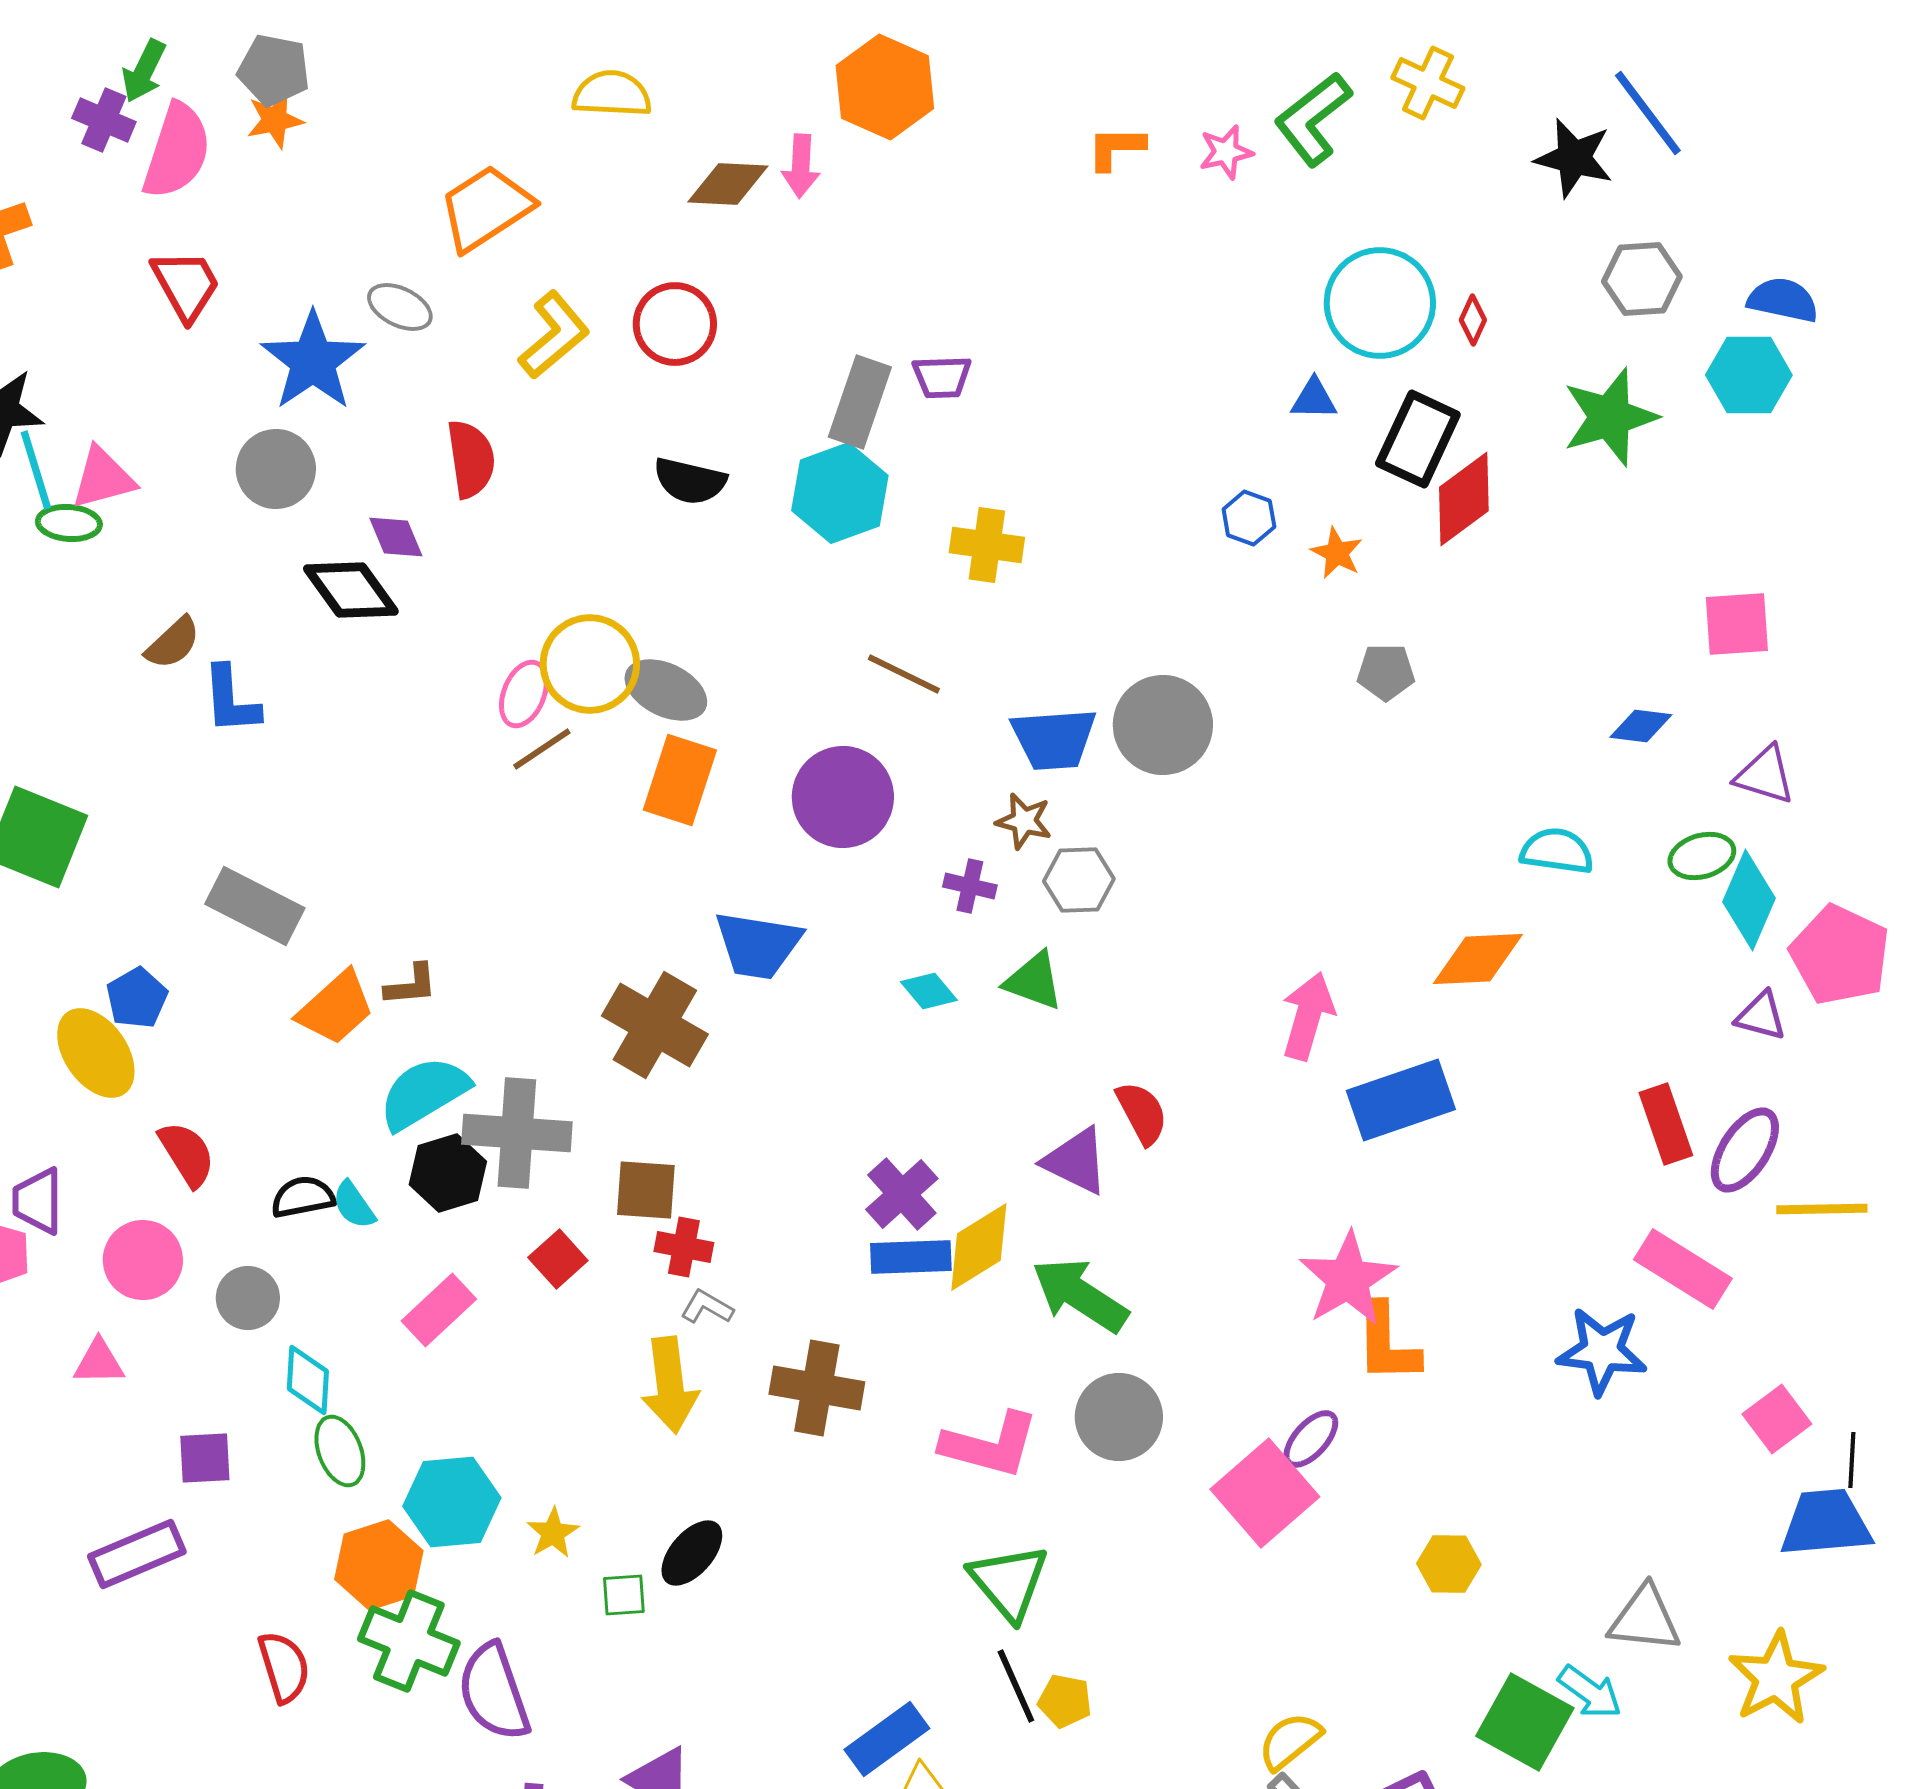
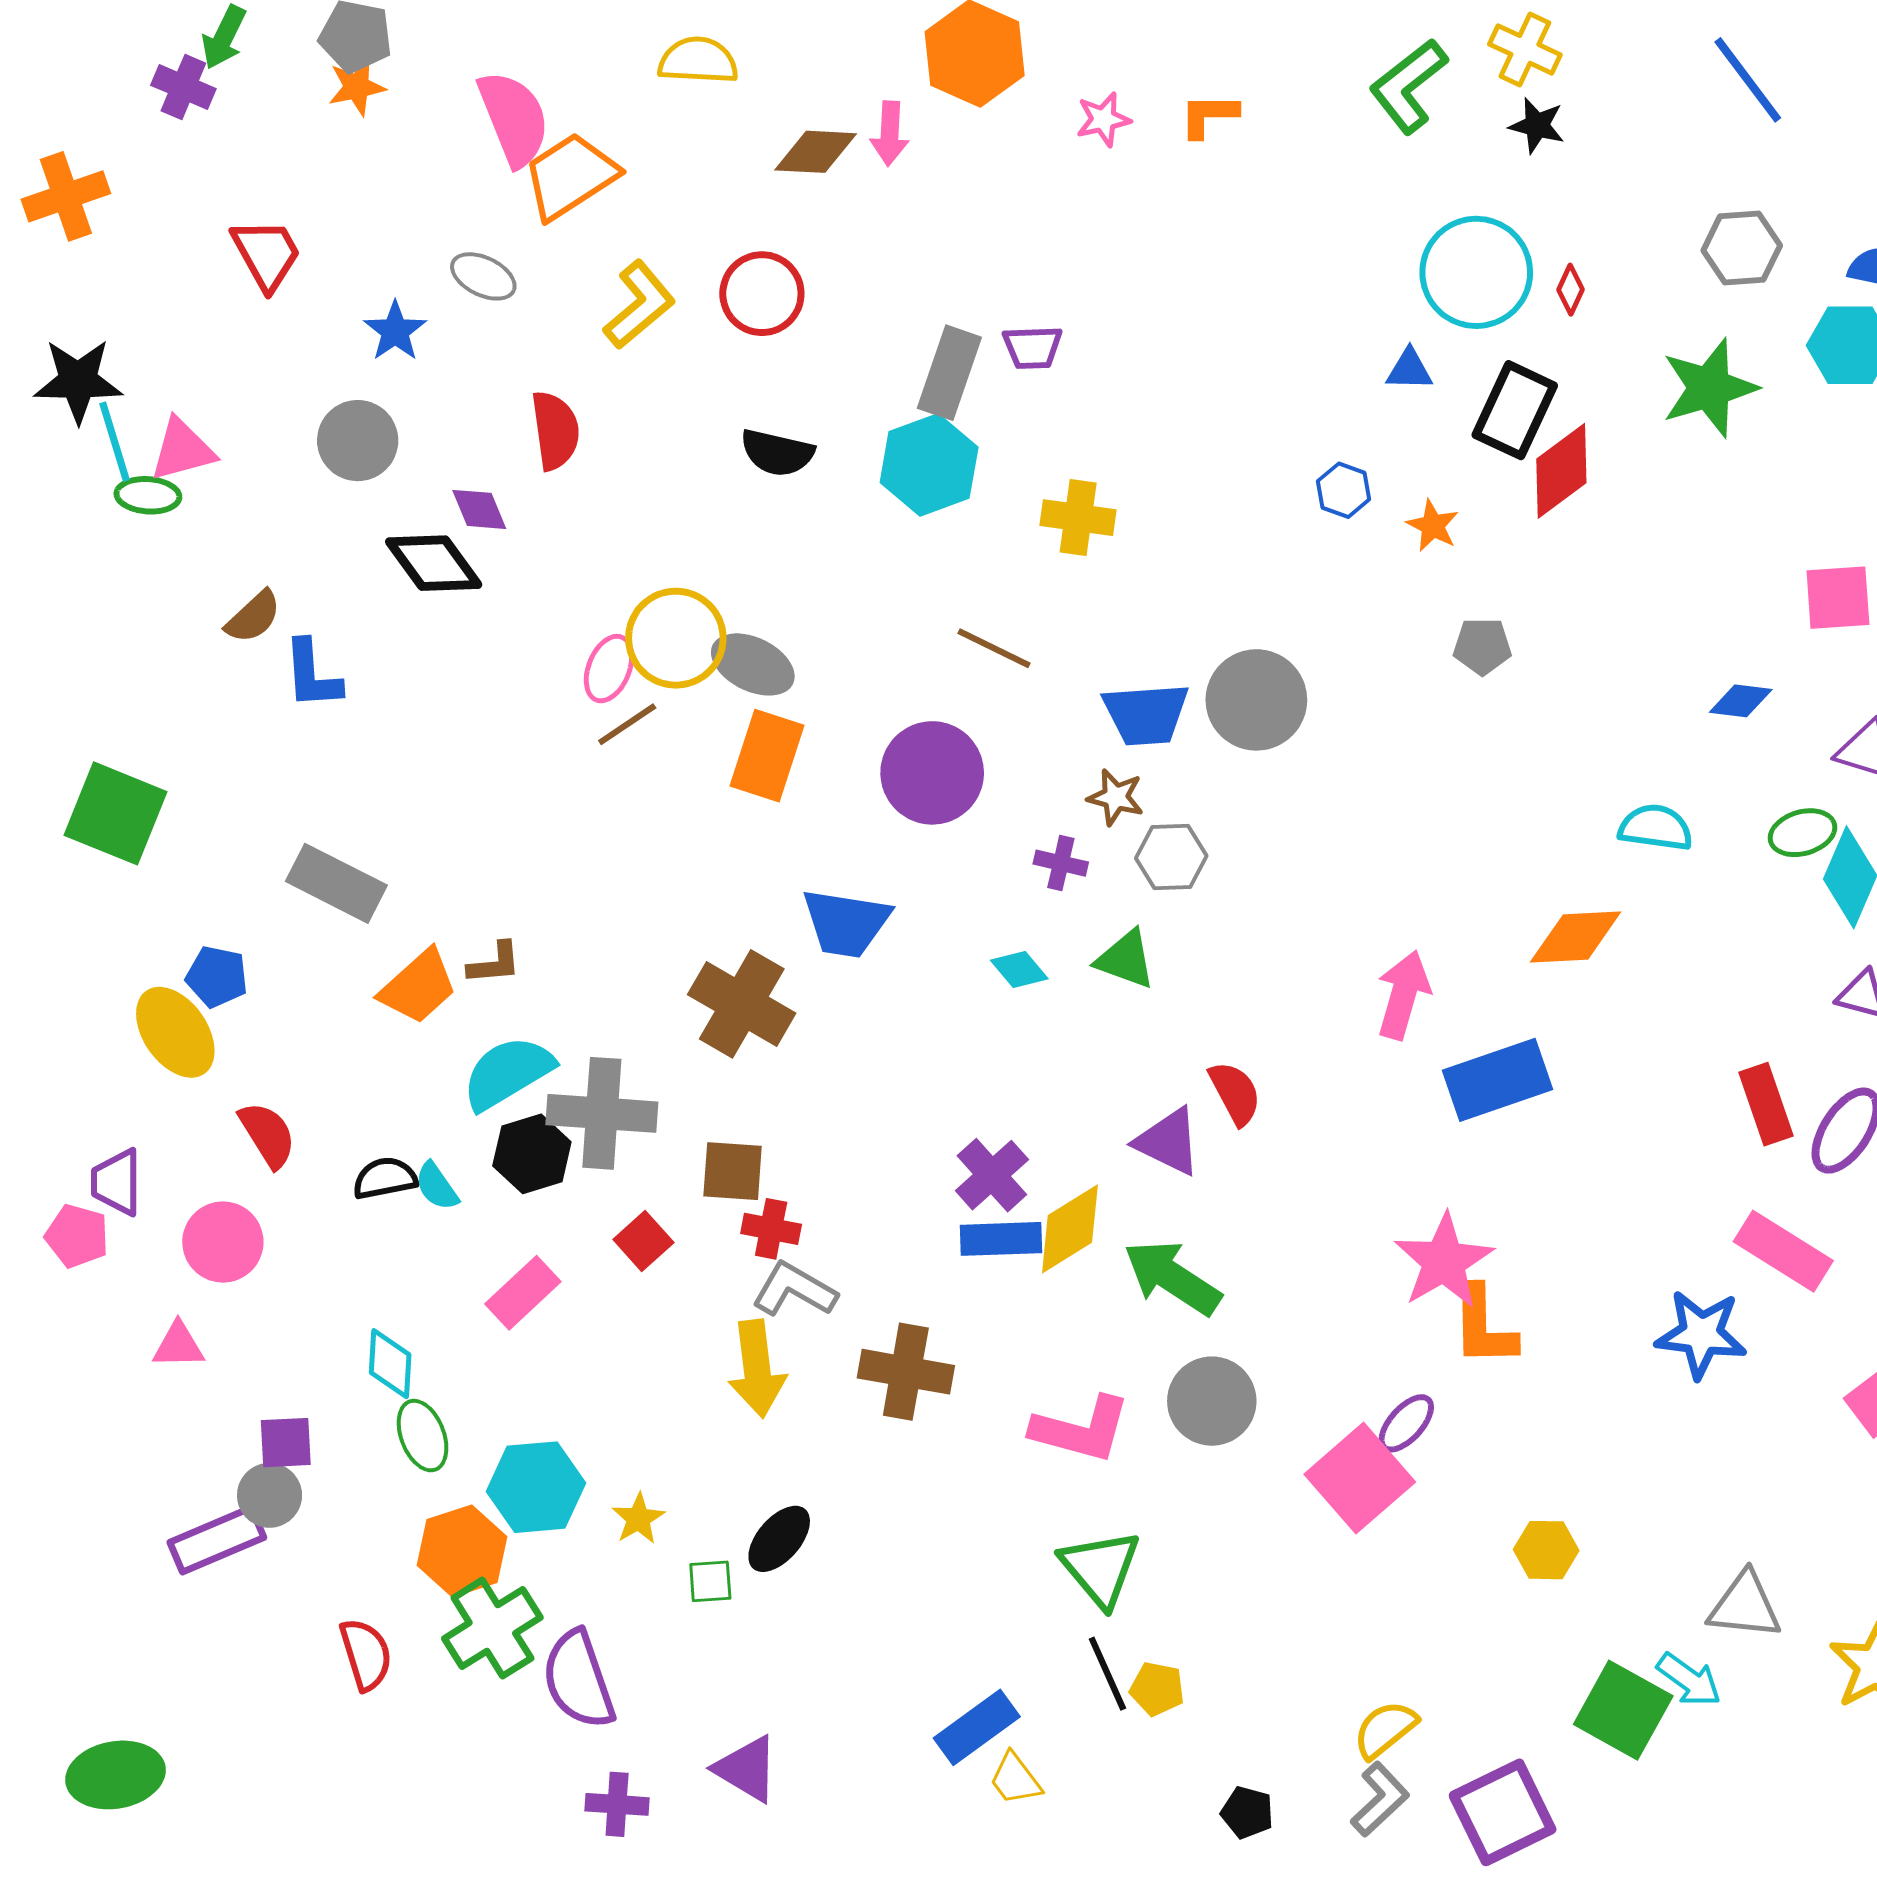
pink semicircle: (177, 151) -> (514, 118), moved, turned -40
pink star: (1226, 152) -> (1103, 119), moved
black star: (1574, 158) -> (1537, 125), moved, size x0.7
blue star: (313, 361) -> (395, 331), size x0.6
blue pentagon: (137, 998) -> (217, 977), turned -30
gray circle: (248, 1298) -> (270, 1495), moved
gray L-shape: (707, 1307) -> (794, 1290), size x1.6
green cross: (409, 1641) -> (492, 1628), turned 36

